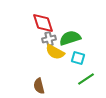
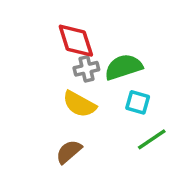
yellow semicircle: (55, 52) -> (79, 104), moved
brown semicircle: (39, 86) -> (69, 152), turned 63

